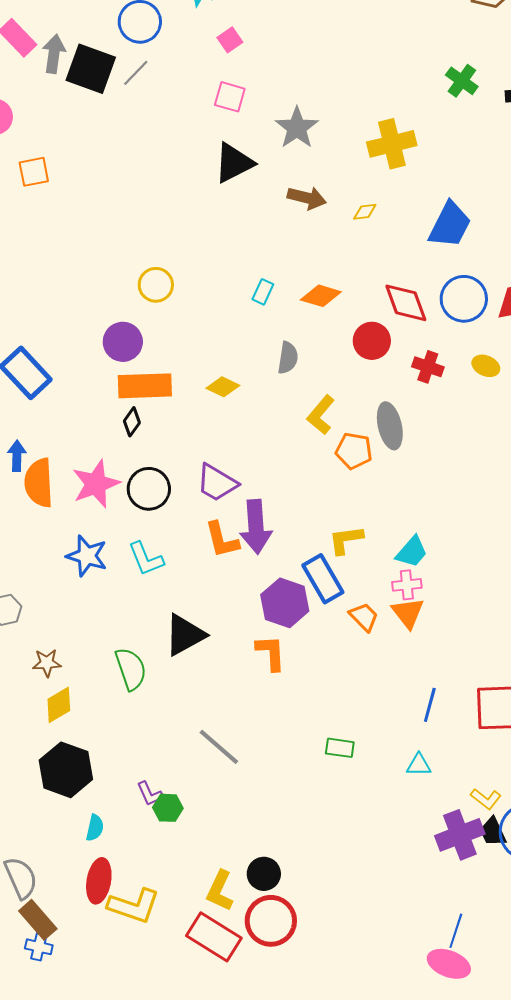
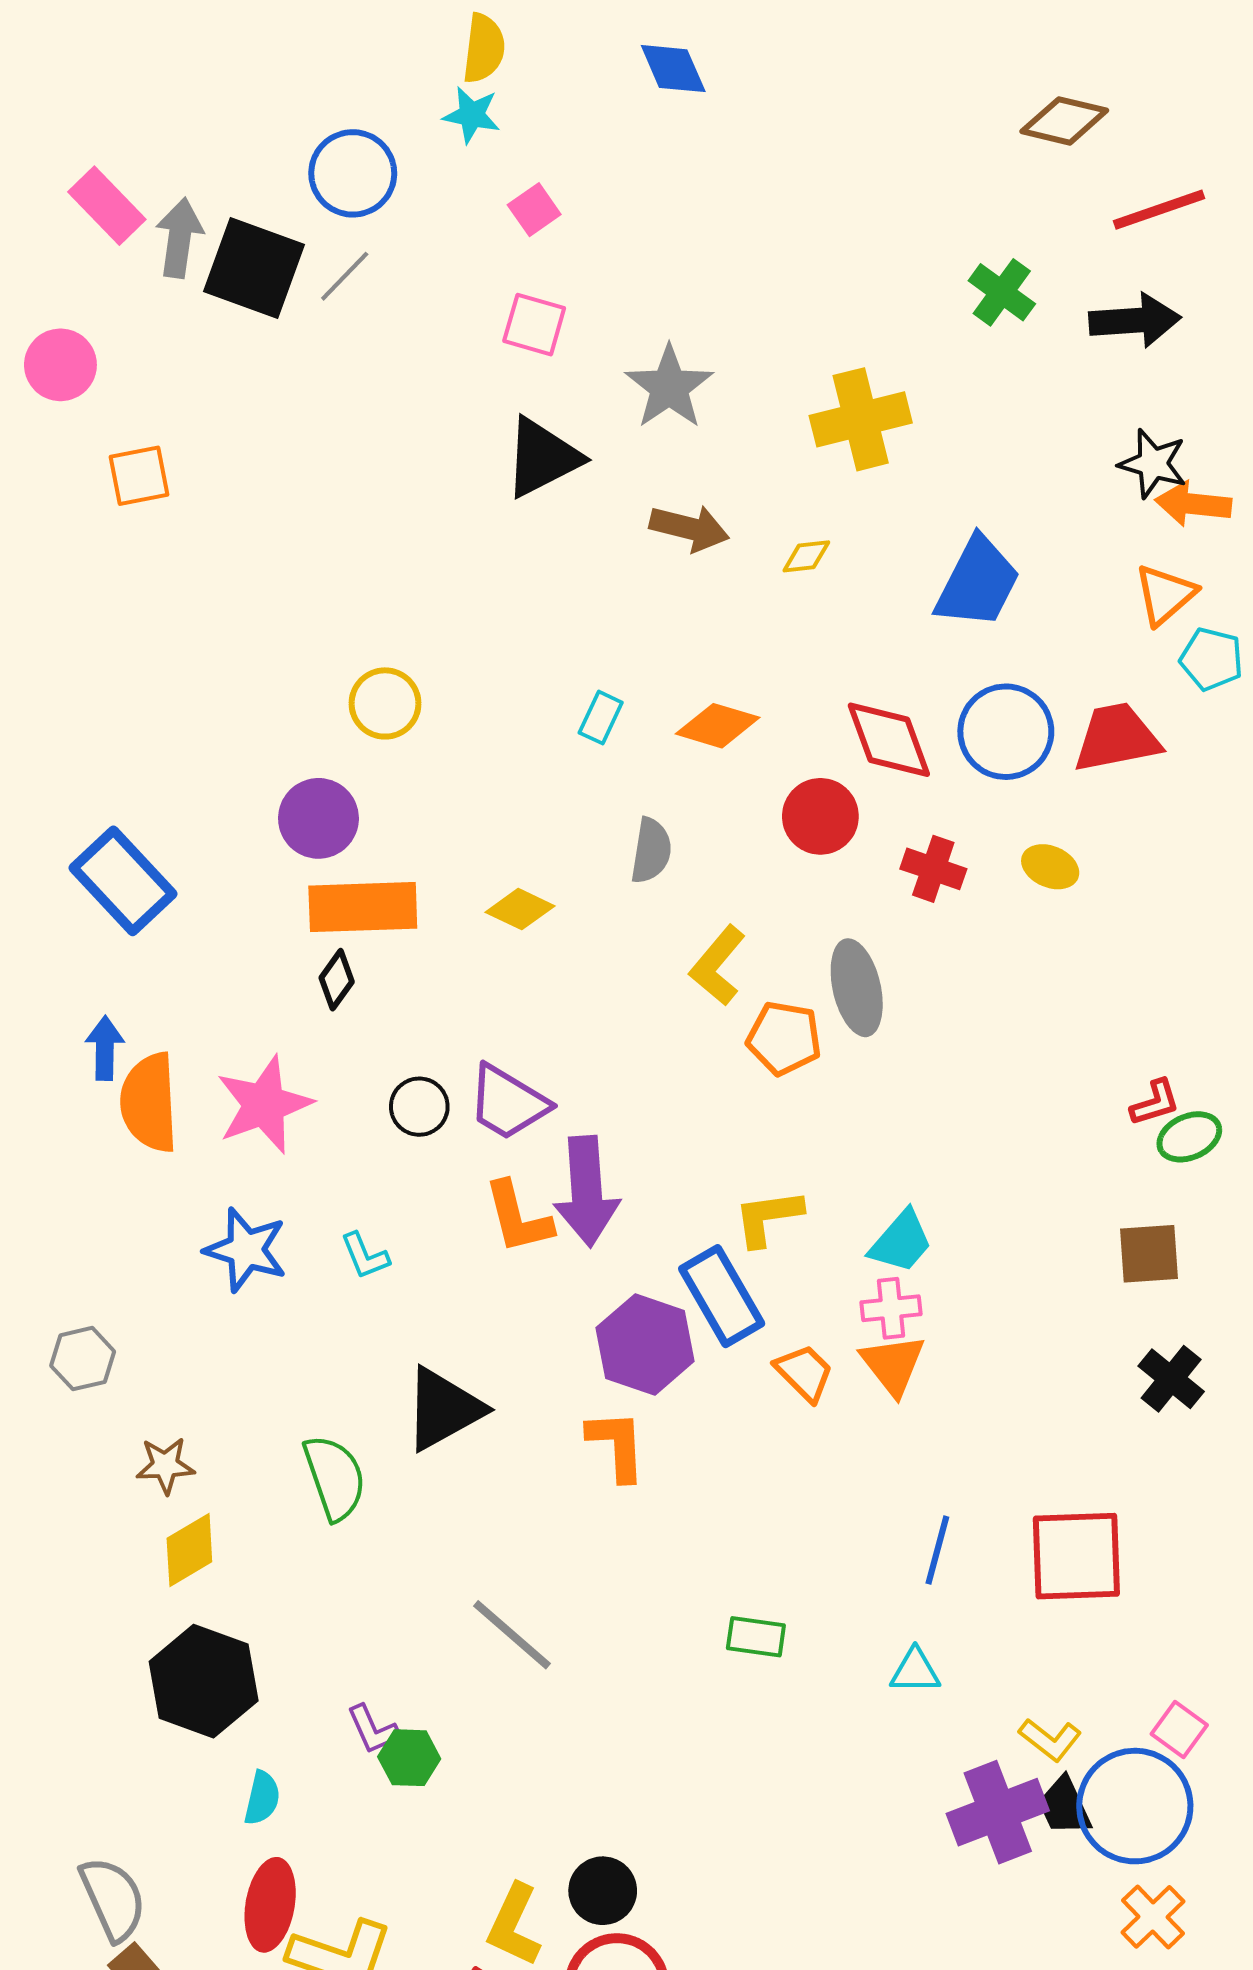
black circle: (149, 489) -> (419, 1107), moved, size x0.7
cyan L-shape: (146, 559) -> (365, 1256), size x0.7

